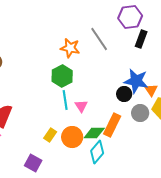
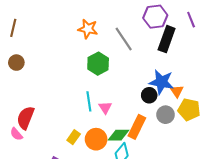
black rectangle: (141, 39) -> (167, 39), size x1.4
orange star: (70, 48) -> (88, 29), moved
green hexagon: (62, 76) -> (98, 64), moved

